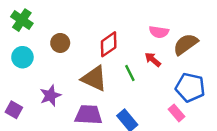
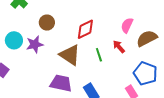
pink semicircle: (159, 32) -> (127, 25), turned 98
cyan circle: (22, 57) -> (14, 40), moved
purple star: (50, 96) -> (35, 44), moved

